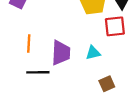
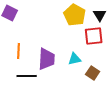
brown square: (107, 84) -> (93, 73), moved, turned -32

